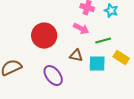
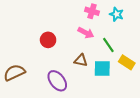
red circle: (44, 36) -> (48, 40), size x0.6
green line: (103, 41) -> (108, 45), turned 70

